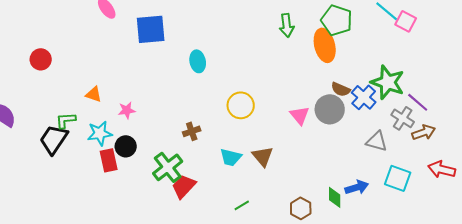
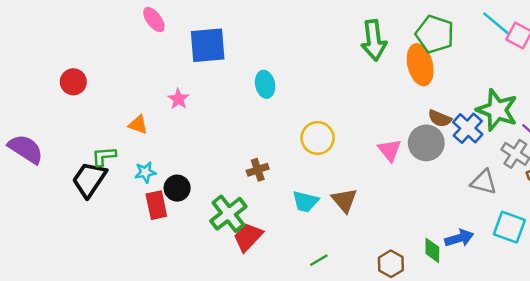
green arrow: (287, 25) -> (374, 40), size x1.4
pink star: (127, 110) -> (178, 99), moved, turned -30
cyan star: (100, 133) -> (145, 172), size x0.7

